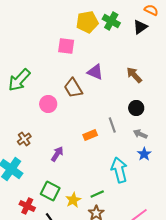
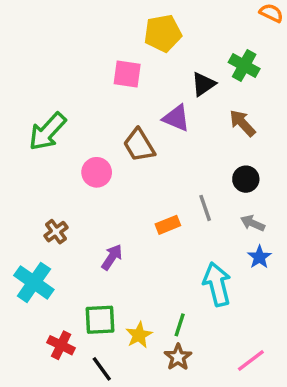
green cross: (111, 21) -> (244, 65), moved
black triangle: (140, 27) -> (203, 84), moved
green square: (50, 191) -> (100, 320), turned -30
green line: (97, 194) -> (180, 325), turned -48

